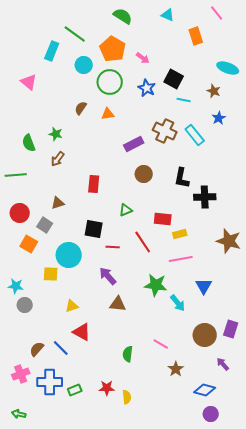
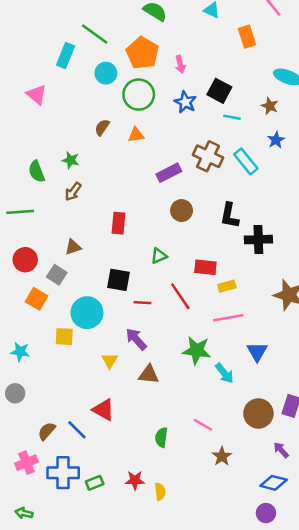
pink arrow: (143, 58) -> (180, 64), turned 40
gray circle: (25, 305) -> (15, 393), moved
yellow triangle: (72, 306) -> (110, 361), moved, turned -40
blue diamond: (205, 390) -> (274, 483), moved

